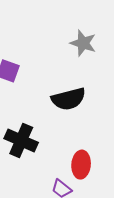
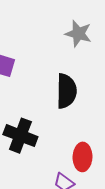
black semicircle: (69, 99) -> (66, 91), turned -72

